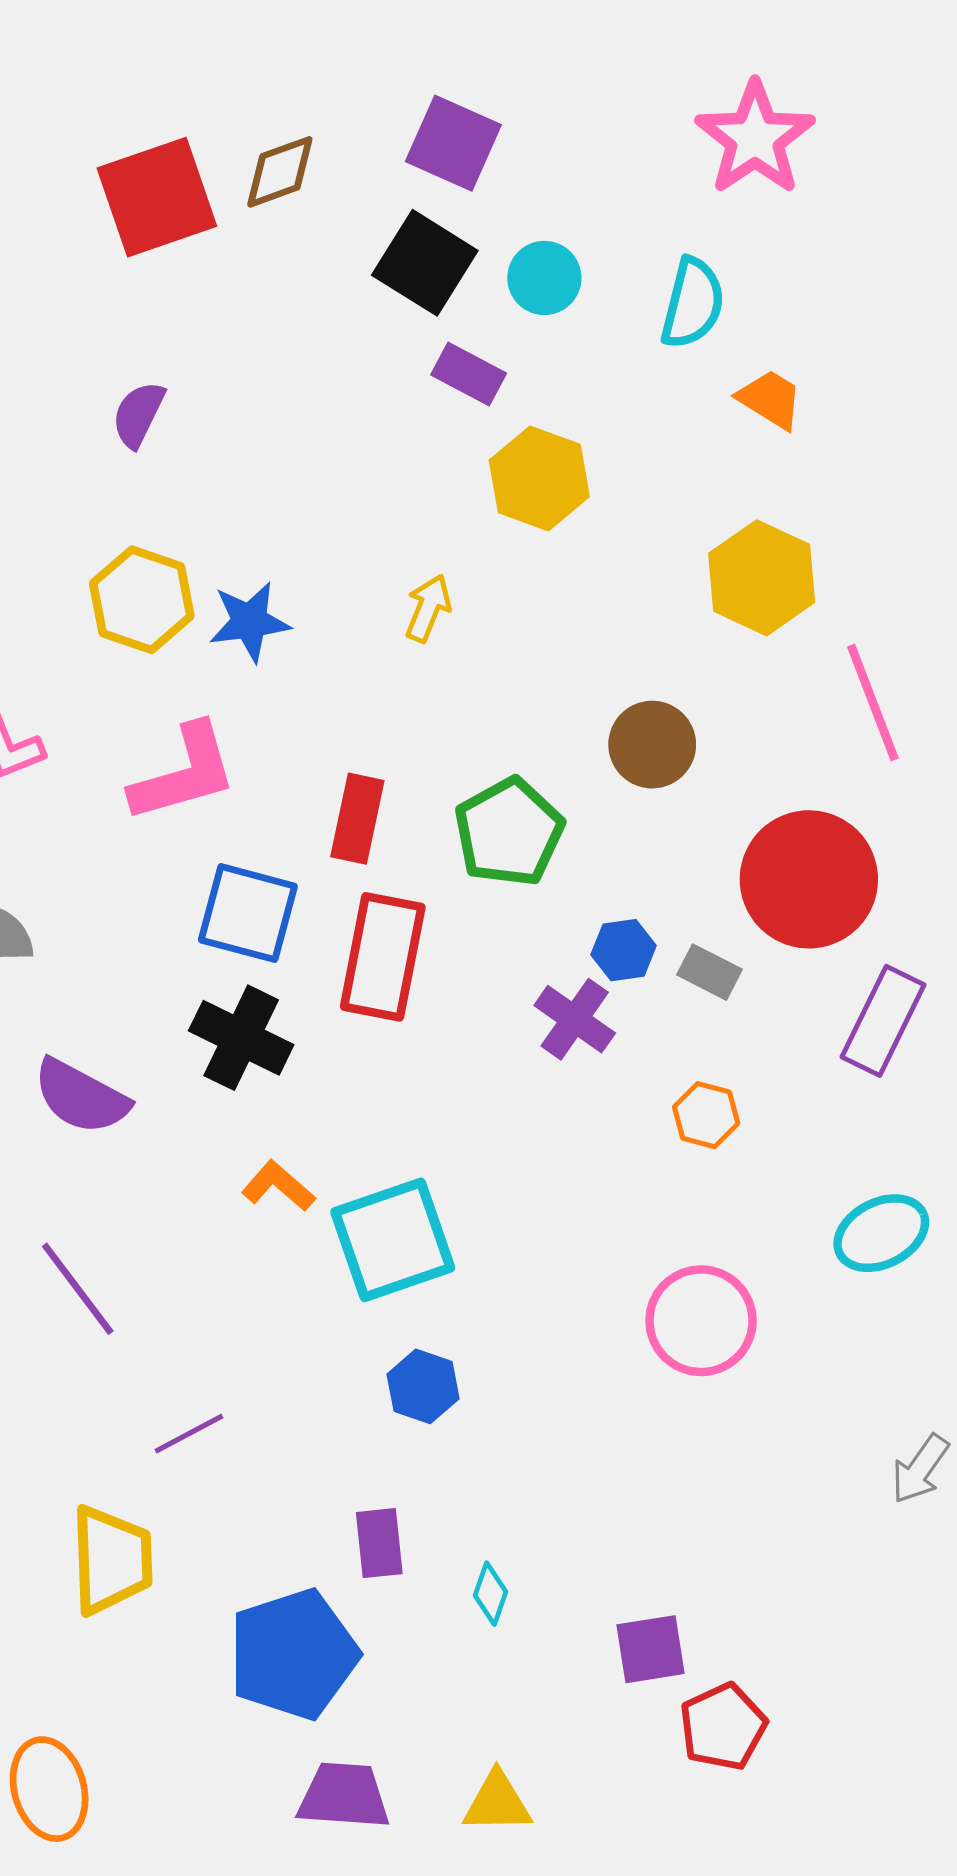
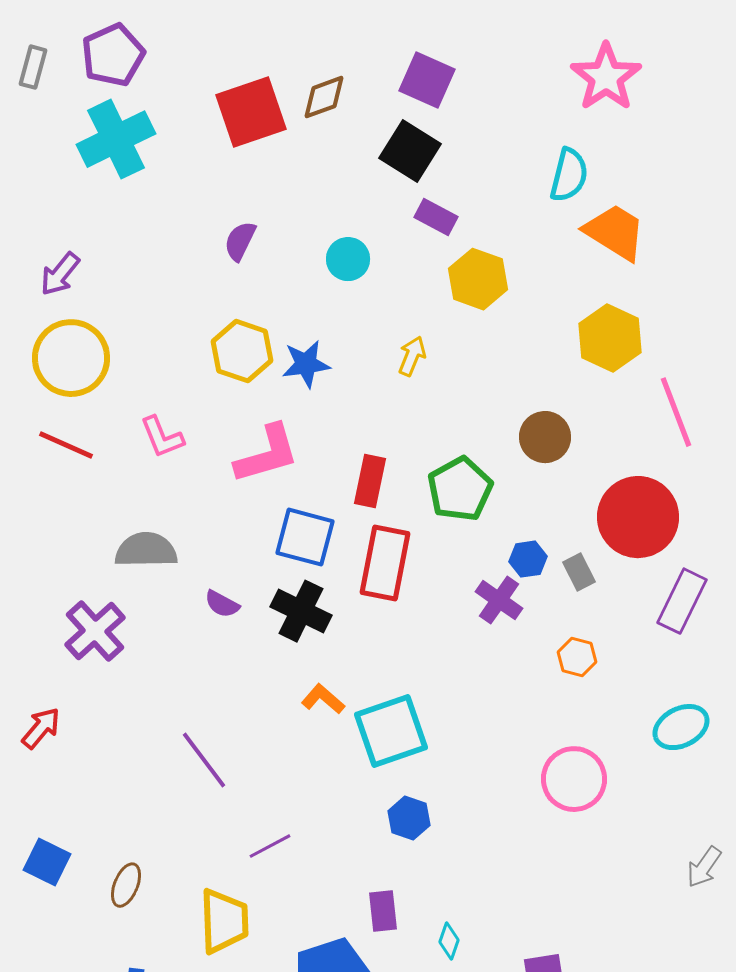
cyan circle: (544, 278) -> (348, 259), moved
orange trapezoid: (770, 399) -> (615, 232), size x1.6
gray rectangle: (709, 972) -> (579, 572), turned 36
purple semicircle: (81, 1097) -> (222, 604), moved, size x0.6

